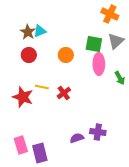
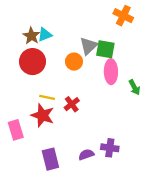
gray triangle: (116, 41) -> (89, 46), moved
red circle: (29, 55) -> (33, 62), size x1.5
red star: (23, 97) -> (43, 115), moved
pink rectangle: (21, 145) -> (16, 130), moved
purple rectangle: (40, 153) -> (50, 159), moved

